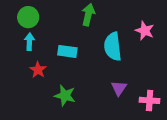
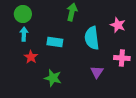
pink cross: (150, 100) -> (122, 58), moved

